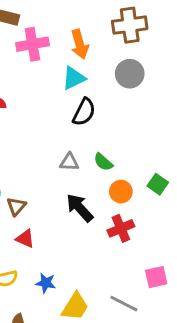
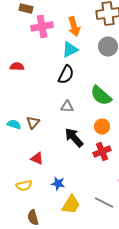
black semicircle: (84, 112) -> (66, 74), moved
green semicircle: (103, 162) -> (101, 96), moved, size x1.6
brown triangle: (16, 206) -> (33, 122), moved
blue star: (46, 283) -> (58, 184), moved

